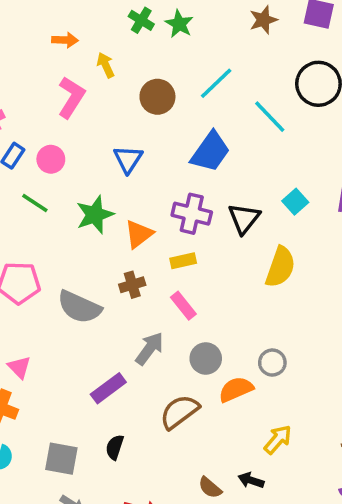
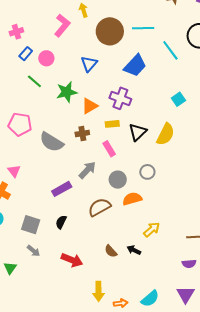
cyan line: (216, 83) -> (143, 28), turned 35
brown circle: (157, 97) -> (110, 31), size x1.4
black triangle: (244, 218) -> (138, 132), moved
gray circle: (272, 363) -> (147, 172), moved

